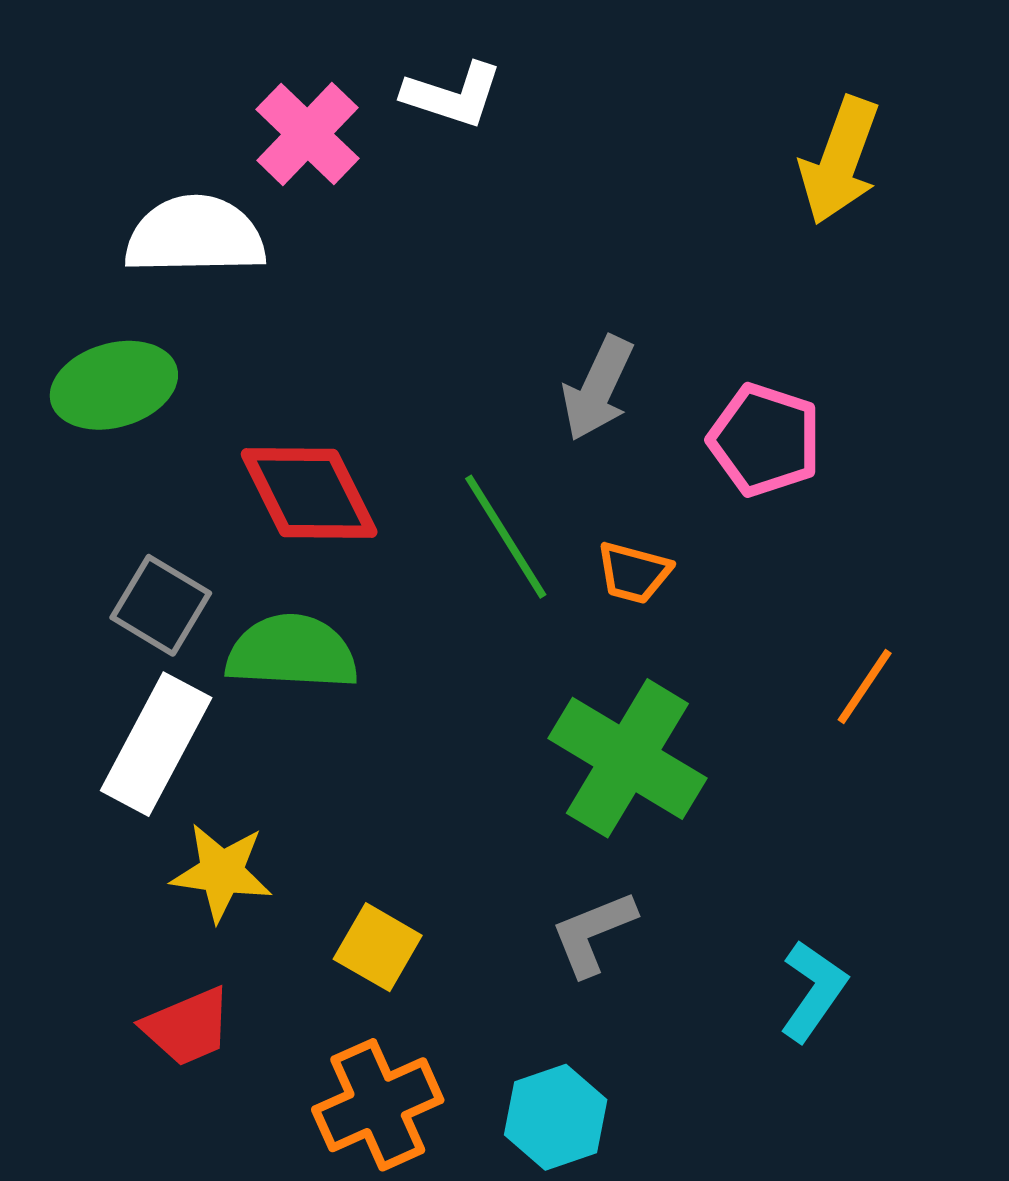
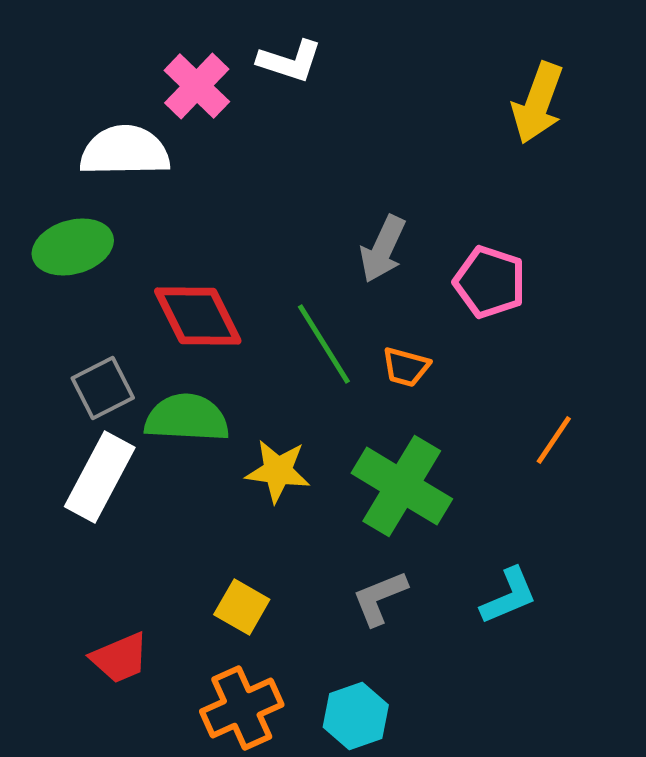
gray square: (161, 605) -> (103, 388), turned 32
yellow star: (222, 872) -> (278, 471), moved
cyan L-shape: (813, 991) -> (509, 596), moved, turned 32

